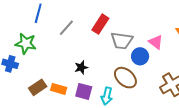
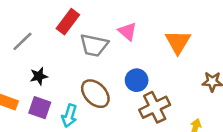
gray line: (66, 28) -> (22, 41), moved
pink triangle: (156, 42) -> (127, 31), moved
blue circle: (140, 56) -> (137, 80), moved

